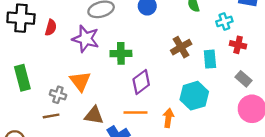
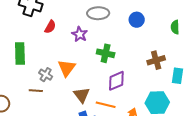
red semicircle: (51, 28) -> (50, 27), moved
purple star: (86, 39) -> (80, 34), size x0.7
brown triangle: (94, 115) -> (82, 95), moved, turned 30

